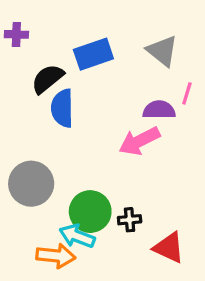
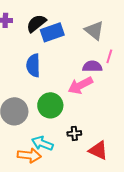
black semicircle: (48, 79) -> (36, 23), moved
green circle: (90, 212) -> (50, 105), moved

